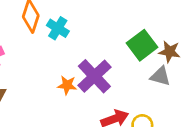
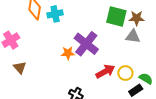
cyan cross: (58, 28) -> (55, 14), turned -35
green square: (142, 45) -> (116, 17), turned -30

